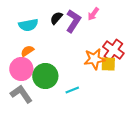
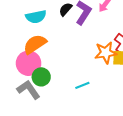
orange semicircle: (27, 51) -> (35, 44), size x1.6
green circle: (45, 76) -> (41, 77), moved, size x0.7

